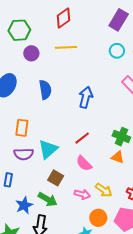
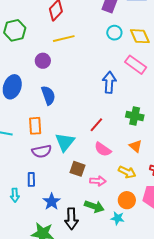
purple circle: (31, 53) -> (43, 61), moved
blue semicircle: (45, 90) -> (48, 95), moved
blue arrow: (86, 97) -> (109, 82), moved
orange triangle: (118, 157) -> (136, 146), moved, turned 32
pink arrow: (82, 194) -> (98, 181), moved
green arrow: (48, 199) -> (94, 206), moved

